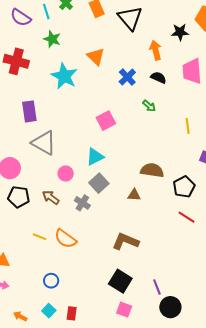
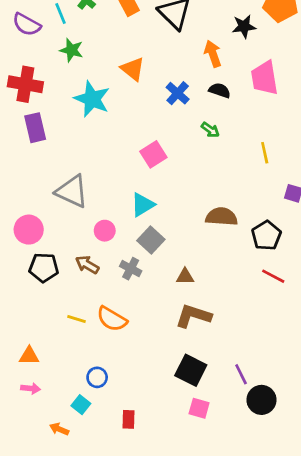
purple rectangle: (29, 111) -> (35, 128), moved
brown triangle: (134, 195) -> (185, 277), moved
cyan square: (49, 311) -> (81, 405), moved

